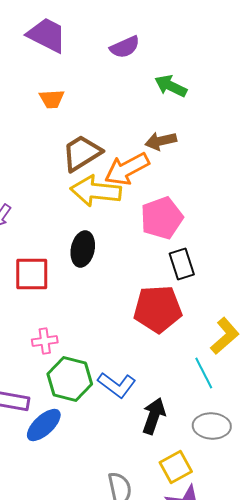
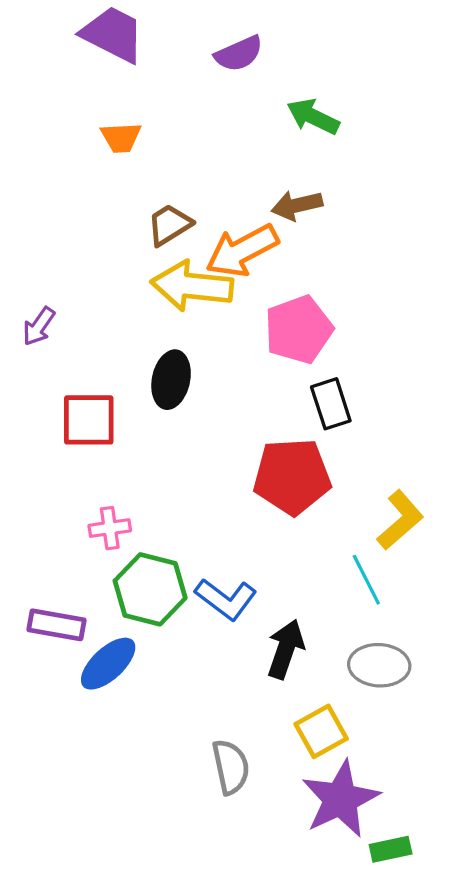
brown trapezoid: (82, 153) -> (169, 225), size x0.7

